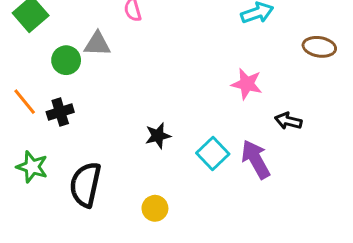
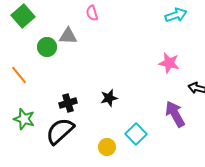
black cross: (60, 112) -> (68, 103), moved
cyan square: (213, 153) -> (136, 134), moved
black semicircle: (85, 185) -> (60, 131), turned 36

